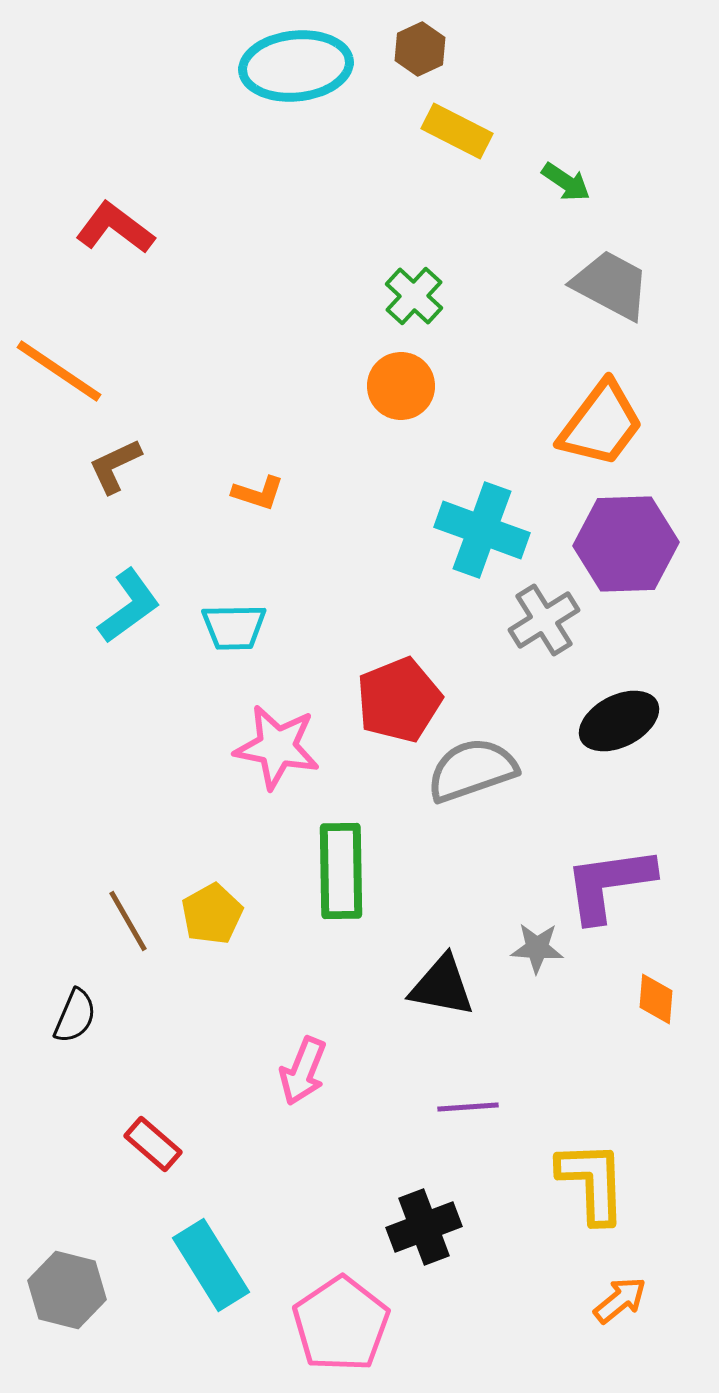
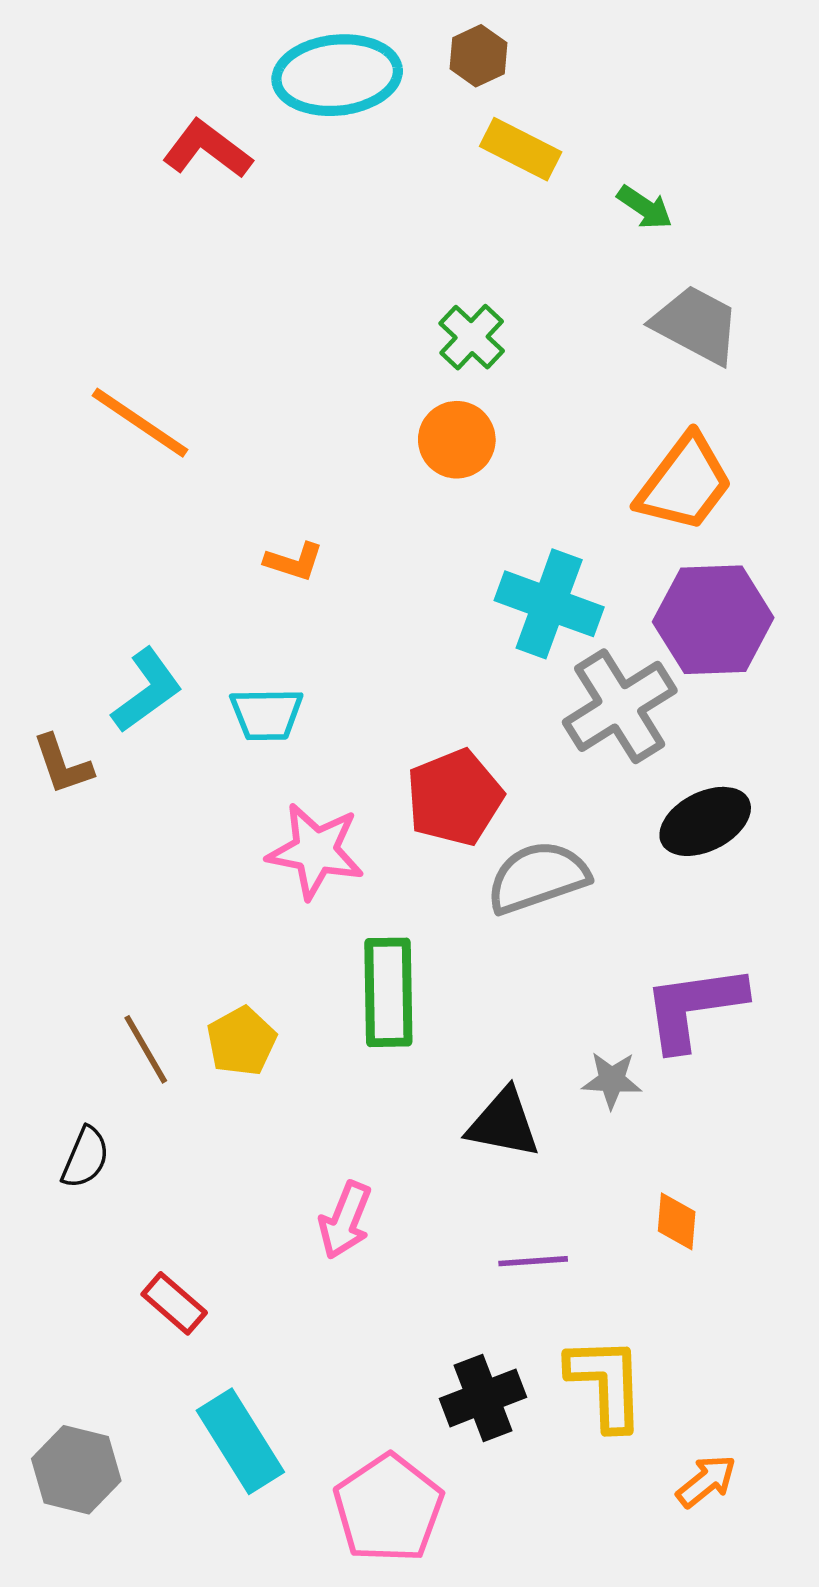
red L-shape: (115, 228) -> (207, 149), moved
orange line: (59, 371) -> (140, 423), moved
brown L-shape: (115, 466) -> (63, 764), moved, turned -84
gray cross: (544, 620) -> (620, 706), size x1.4
orange diamond: (656, 999) -> (677, 1221), moved
yellow L-shape: (592, 1182) -> (606, 1383), moved

